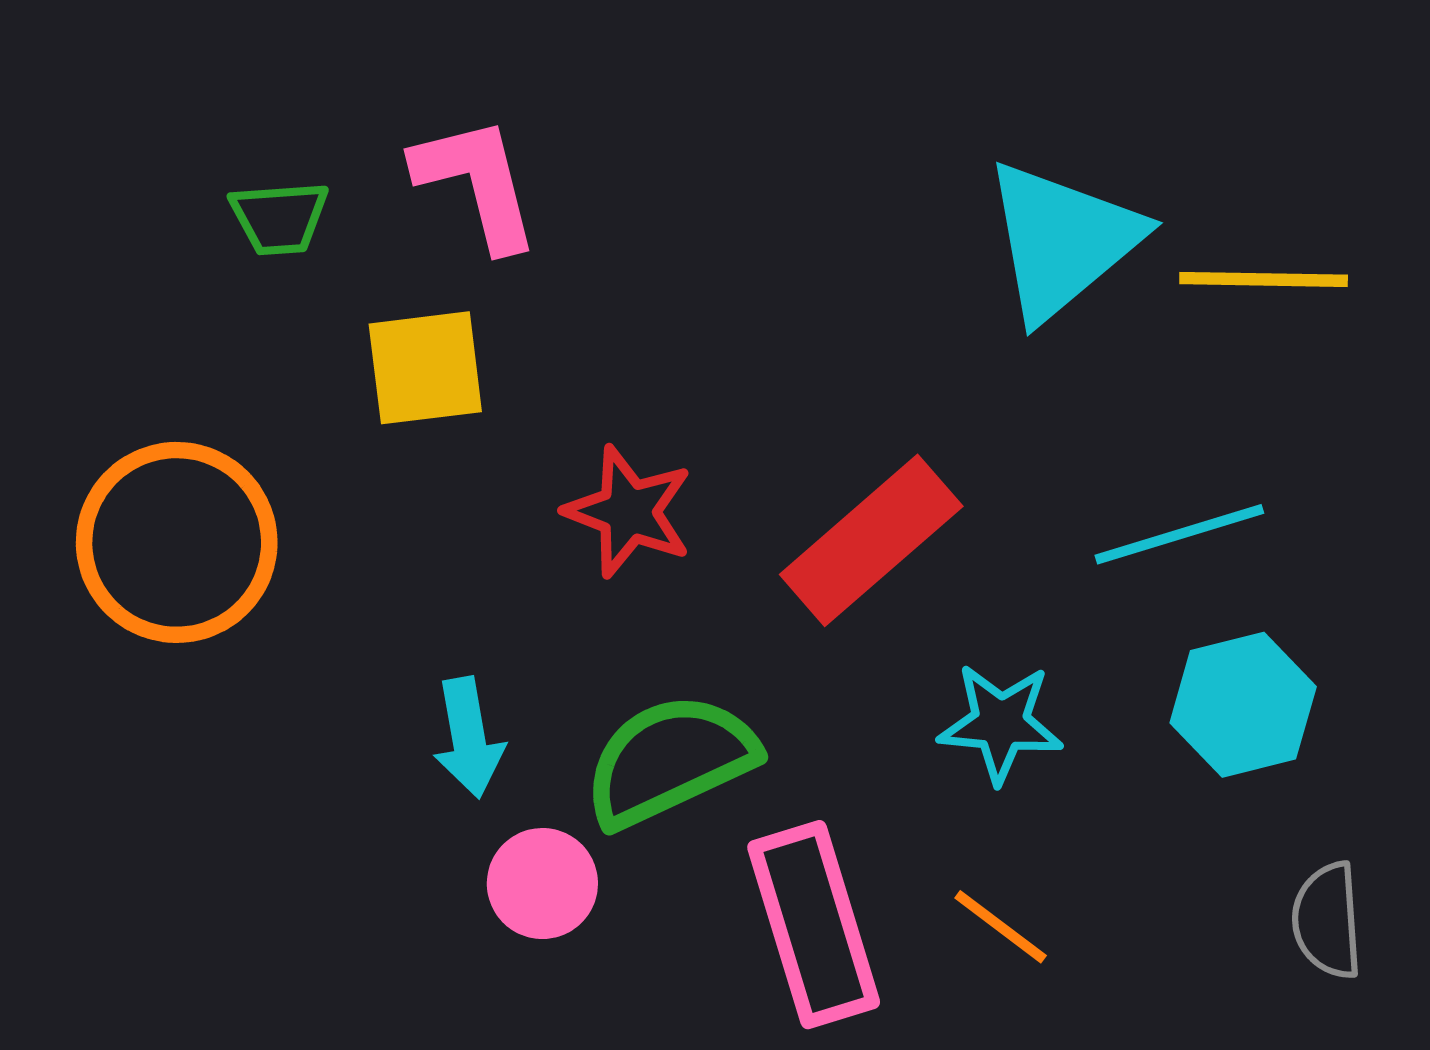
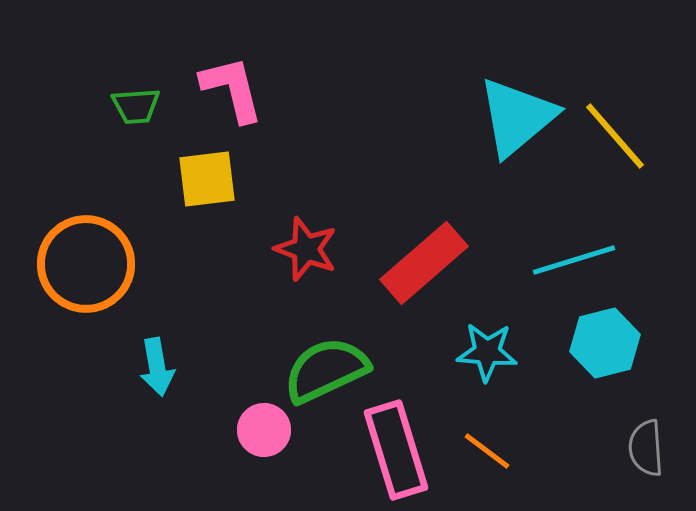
yellow line: (1264, 279) -> (615, 136), turned 48
cyan arrow: (468, 738) -> (157, 367), moved

